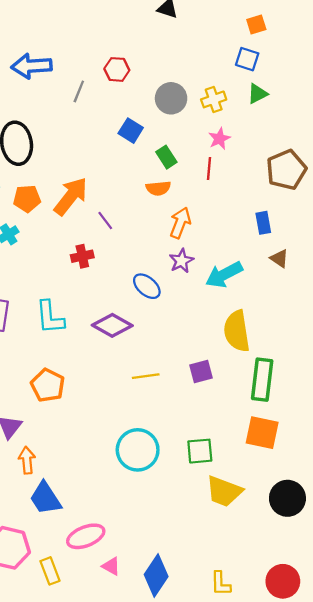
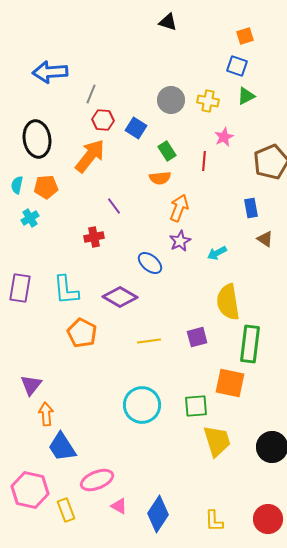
red hexagon: (117, 69) -> (103, 120), moved
yellow cross: (214, 99) -> (208, 101), turned 30
pink star: (219, 139) -> (224, 137), moved
orange arrow: (71, 196) -> (90, 156), moved
cyan arrow: (224, 275) -> (217, 253), size x0.6
orange pentagon: (48, 385) -> (82, 333), moved
orange square: (262, 433) -> (230, 383), moved
yellow trapezoid: (224, 491) -> (217, 441), turned -128

